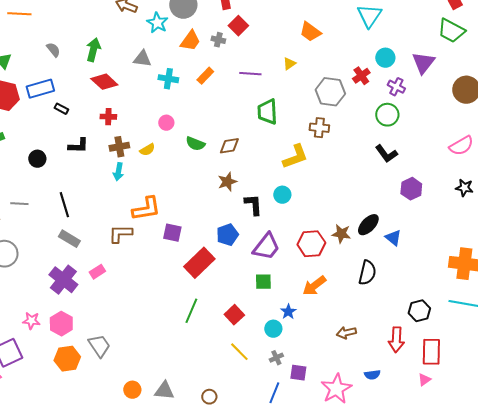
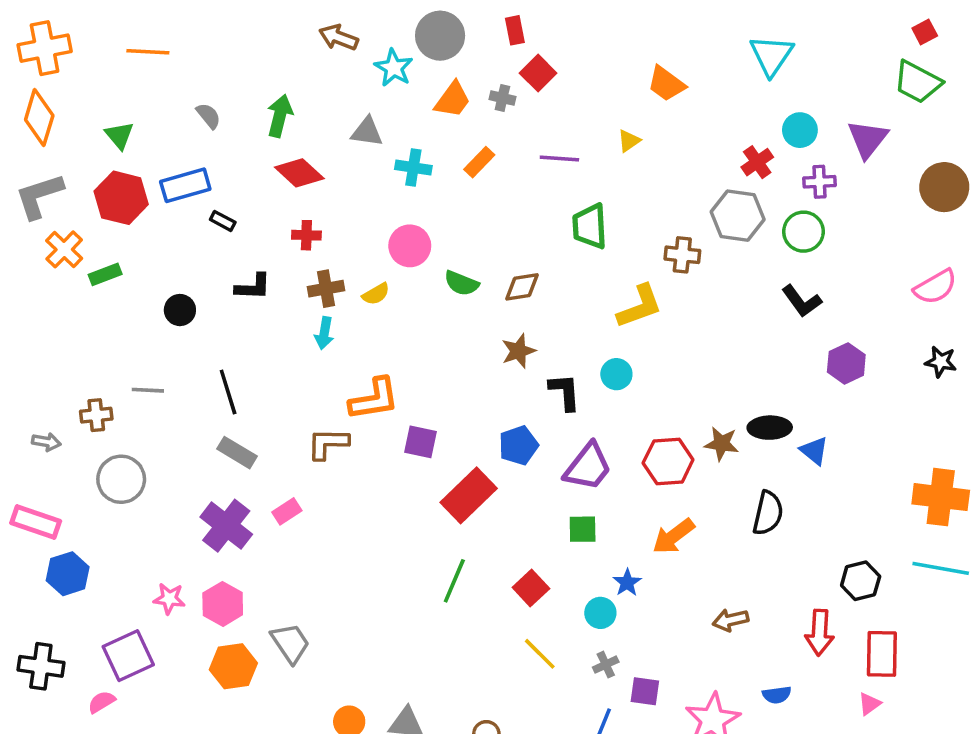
purple cross: (396, 87) -> (820, 182), turned -30
gray hexagon: (330, 92) -> (738, 216), moved
pink circle: (166, 123) -> (410, 246), size x1.5
black ellipse: (368, 225) -> (770, 428), turned 45

